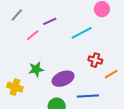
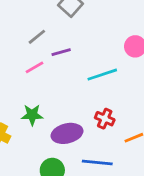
gray line: (17, 15) -> (37, 37), moved
red cross: (95, 60) -> (105, 119), moved

